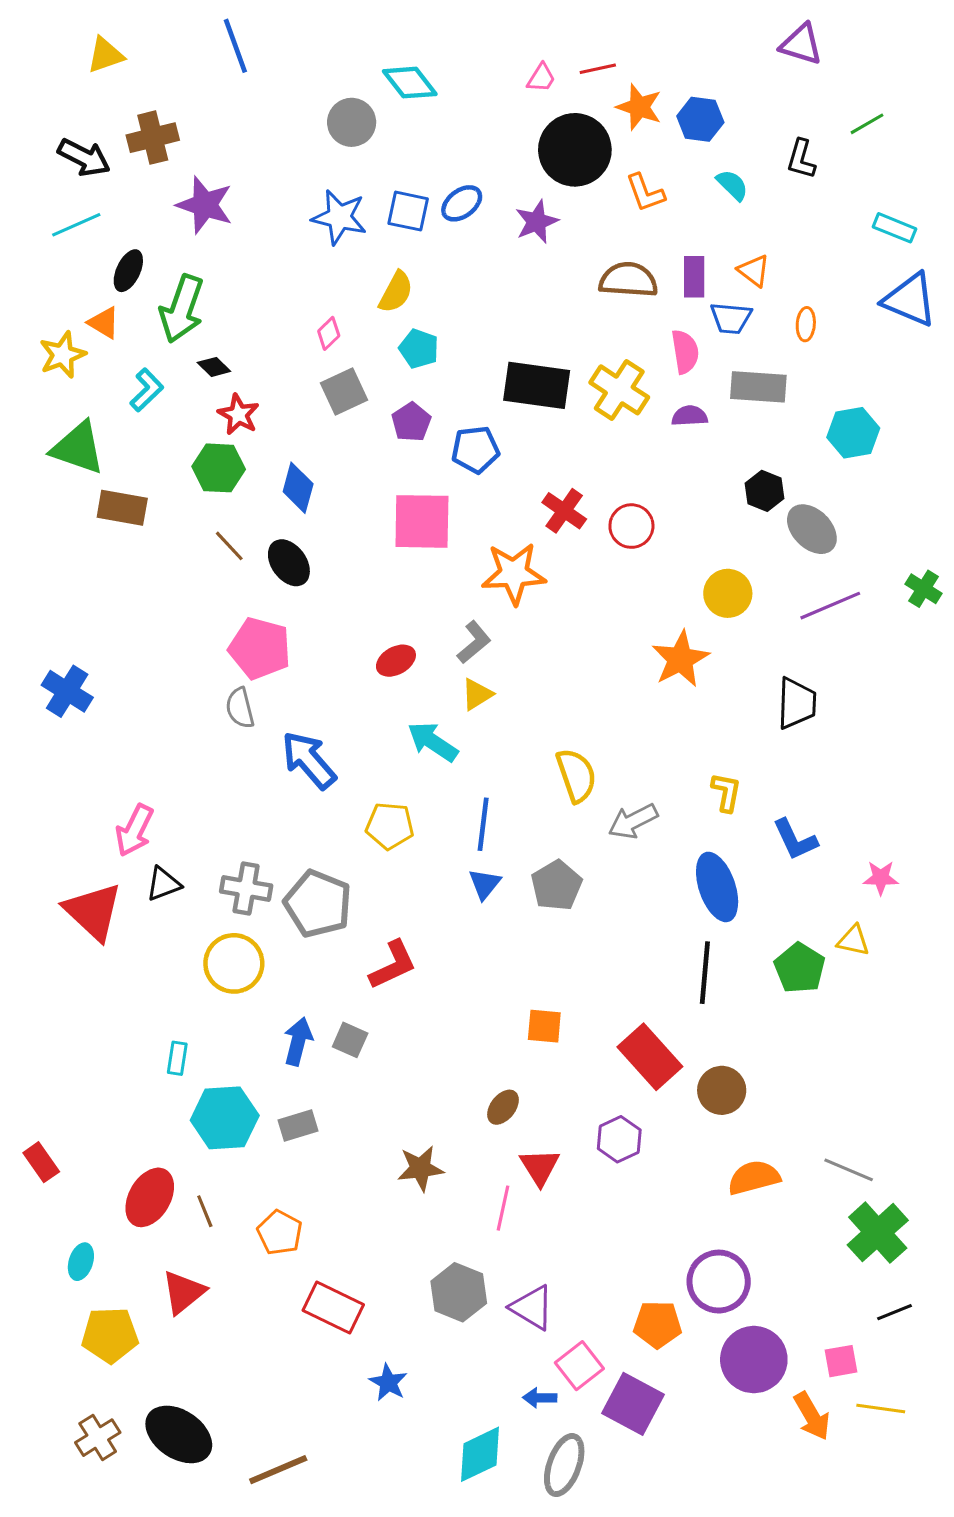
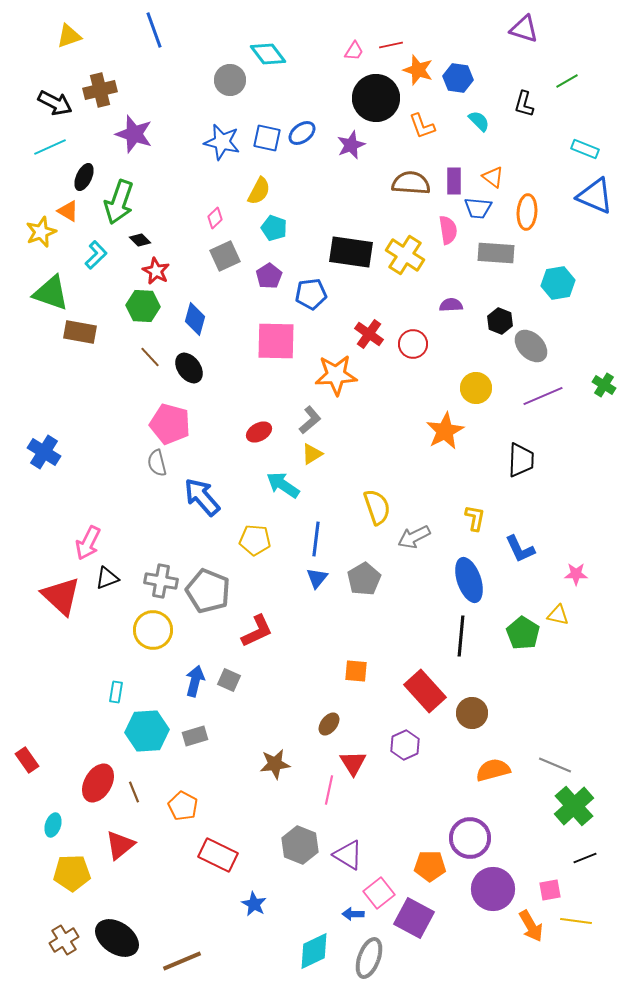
orange ellipse: (806, 324) -> (527, 212), size x1.6
purple semicircle: (690, 416) -> (451, 305), moved

